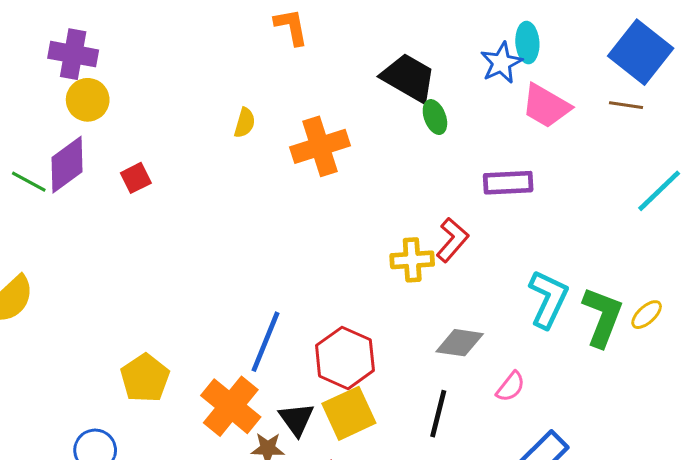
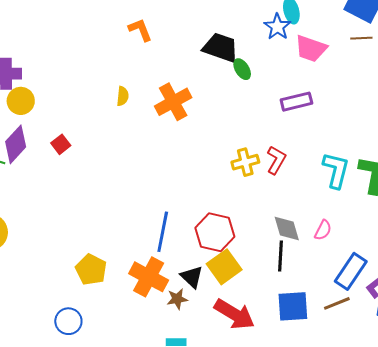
red L-shape: (452, 240) -> (276, 160), moved
gray diamond: (460, 343) -> (287, 229), moved, turned 76

